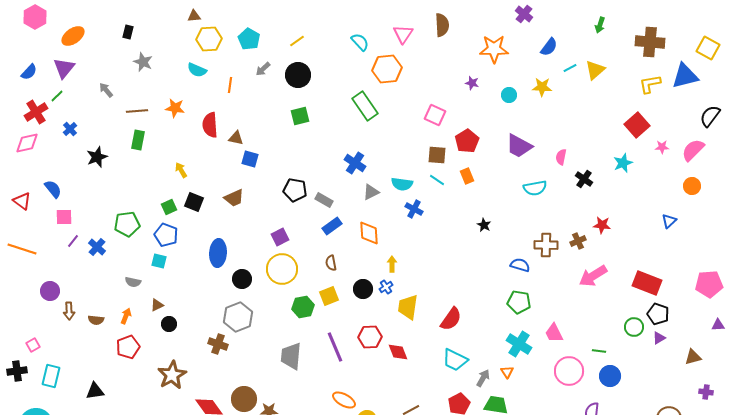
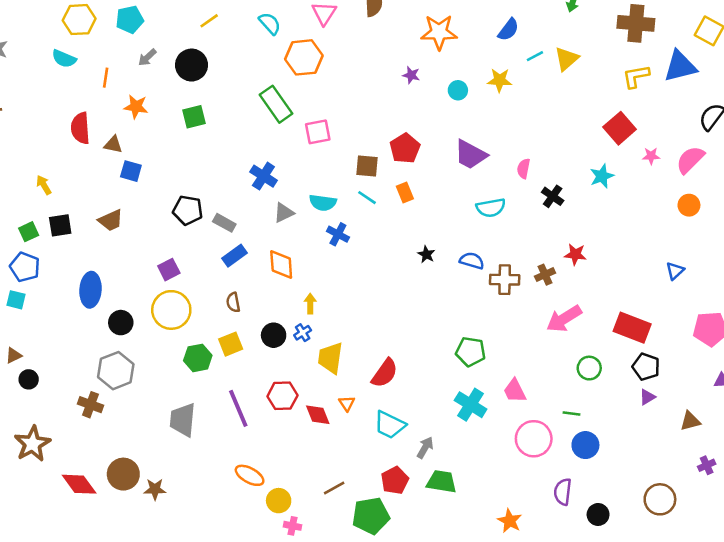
cyan pentagon: (249, 39) -> (130, 20), turned 30
yellow line: (297, 41) -> (209, 21), moved
orange star: (175, 108) -> (136, 107), moved
pink square: (435, 115) -> (318, 132), moved, turned -35
black square: (194, 202) -> (60, 225), turned -30
blue triangle: (669, 221) -> (675, 271), moved
blue semicircle: (520, 265) -> (472, 261), moved
green circle: (634, 327) -> (589, 368), moved
orange triangle: (507, 372) -> (347, 403), moved
purple cross: (706, 392) -> (707, 465), turned -32

